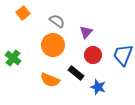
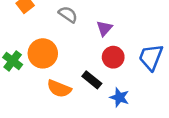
orange circle: (53, 45) -> (43, 53), moved

